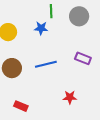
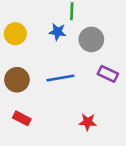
gray circle: (79, 16) -> (91, 39), moved
red rectangle: (21, 106) -> (22, 118), moved

